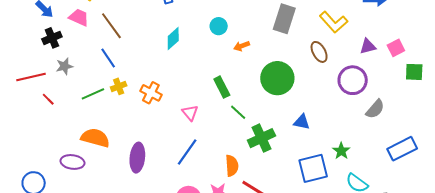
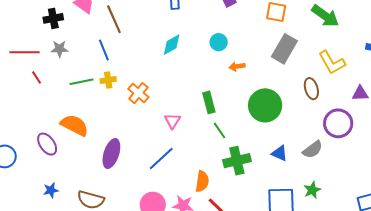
gray semicircle: (375, 109) -> (313, 150), moved
purple ellipse: (72, 162) -> (47, 144), turned 35

